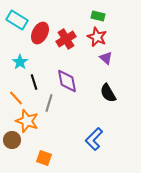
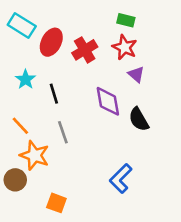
purple diamond: (67, 81) -> (108, 101), moved
black line: (34, 82) -> (54, 94), moved
gray line: (49, 103) -> (63, 132), turned -36

